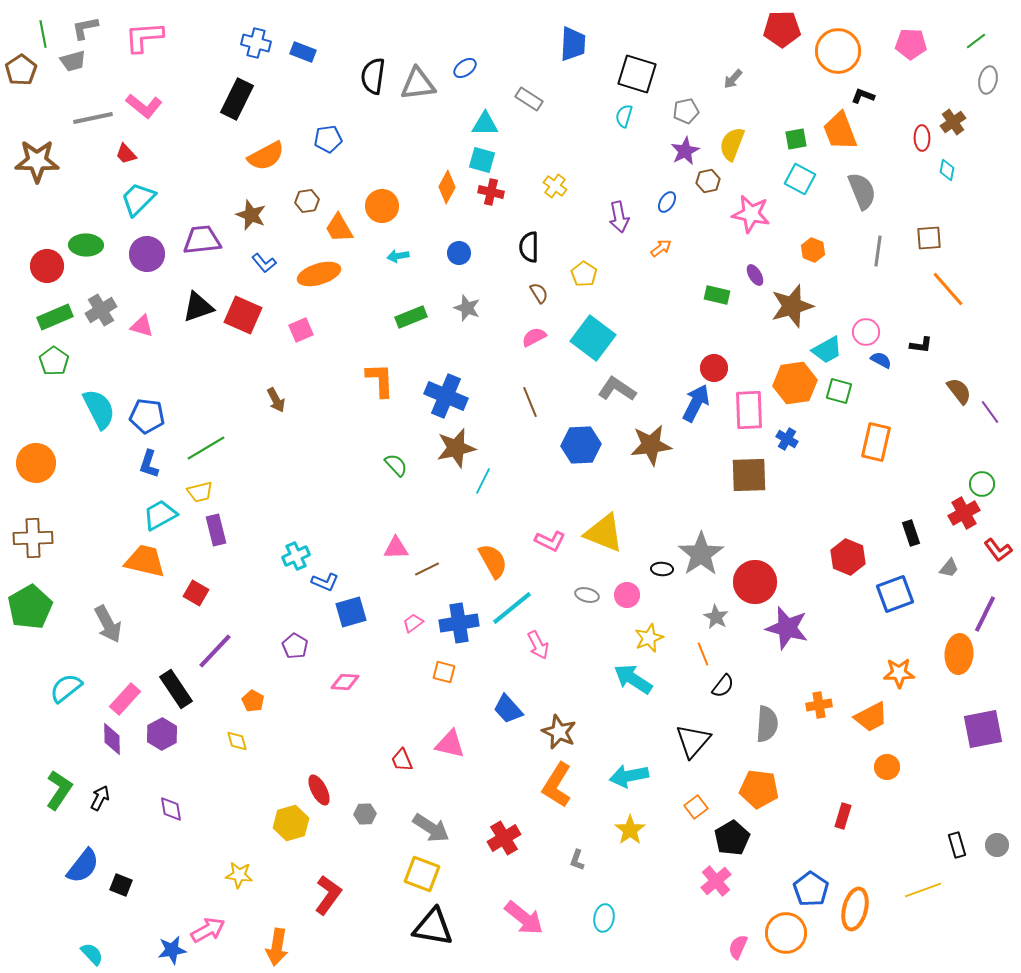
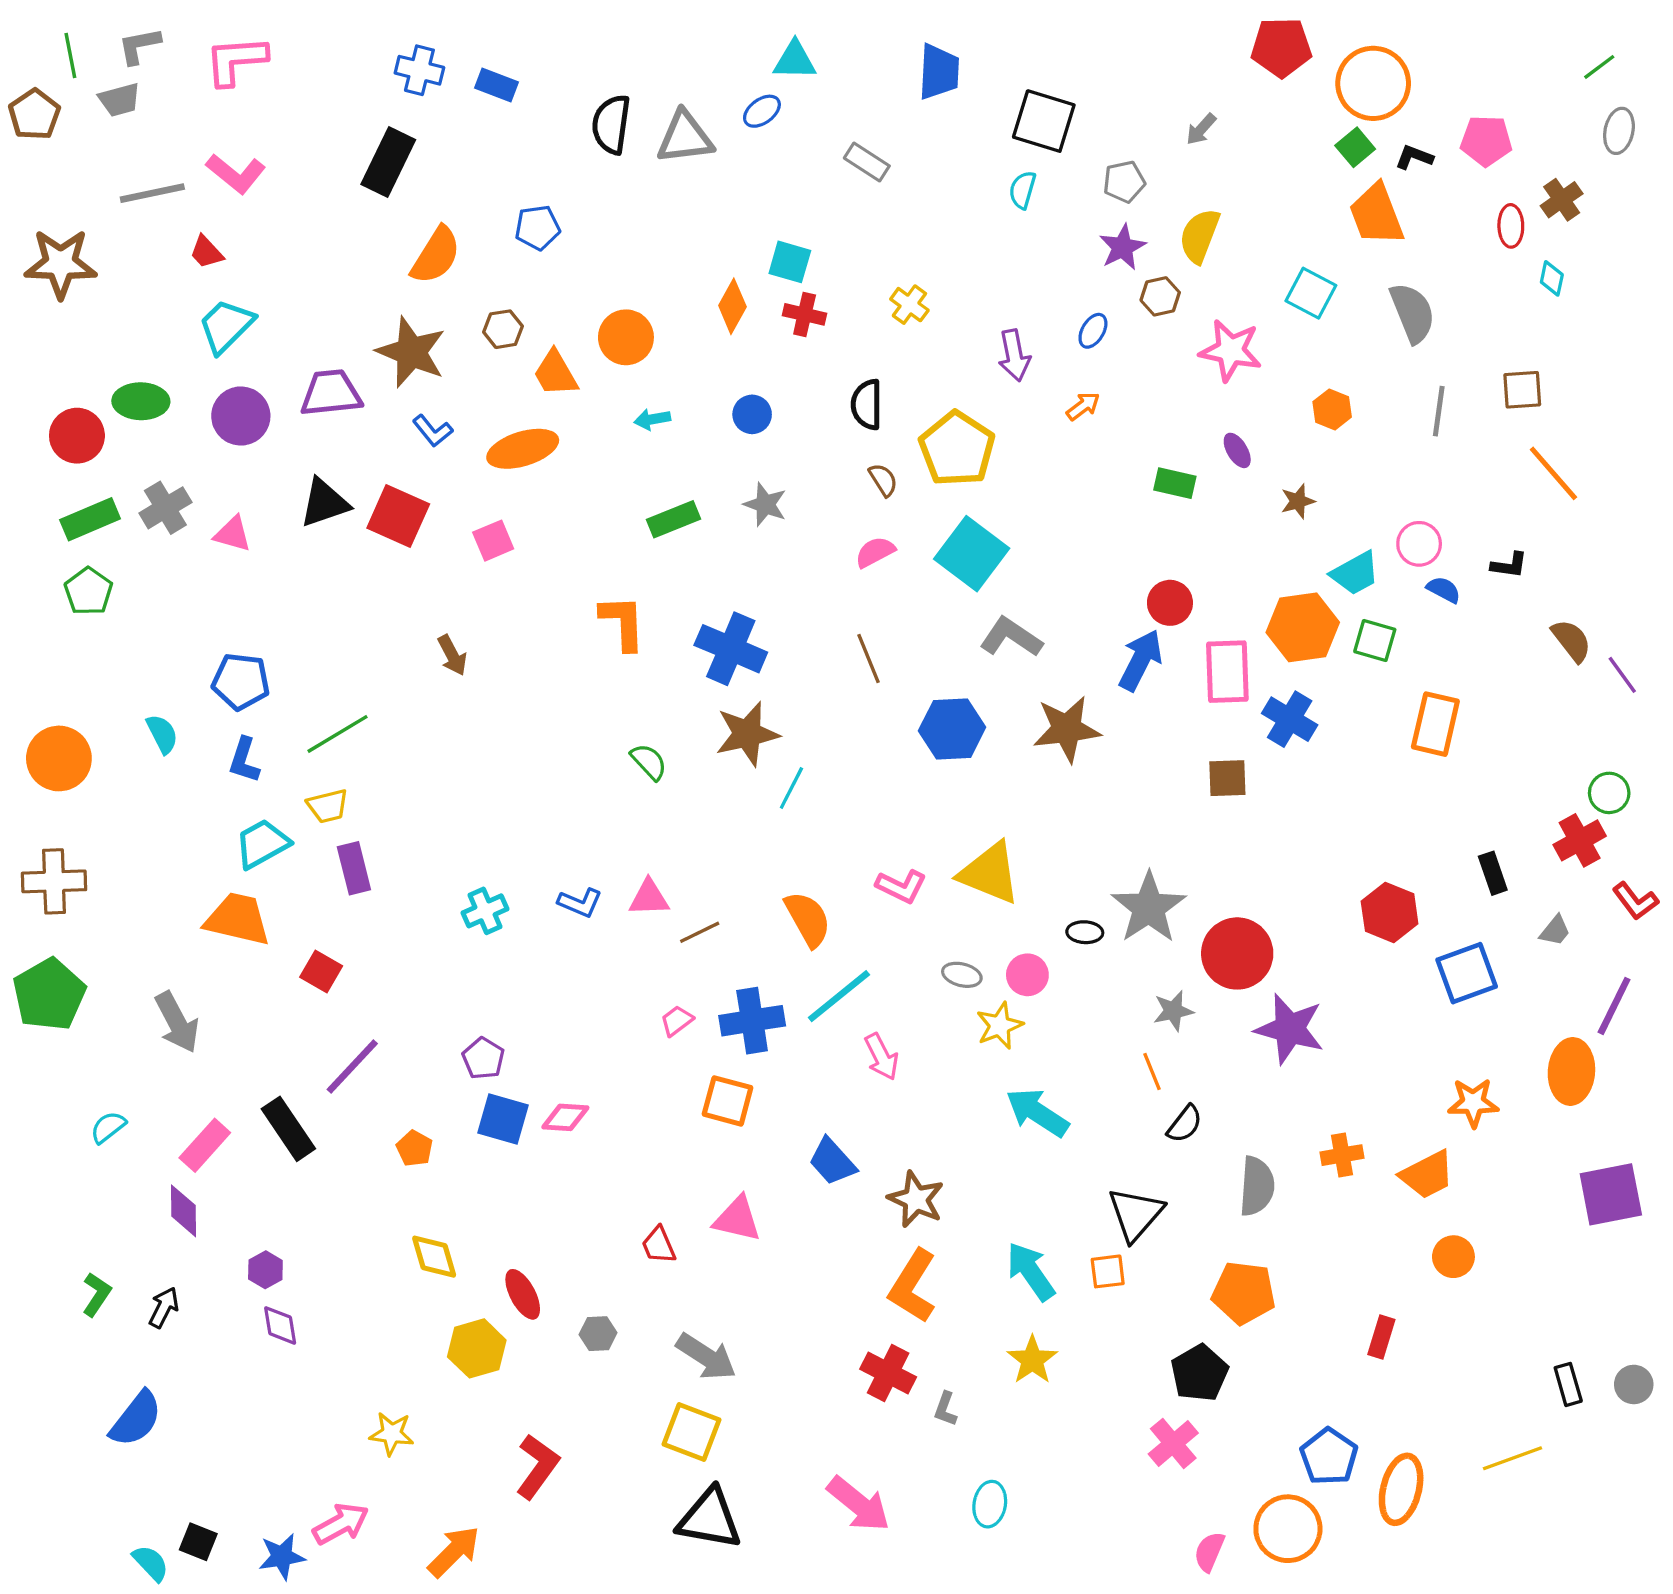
pink pentagon: (911, 44) -> (1486, 141), moved
cyan triangle: (485, 124) -> (795, 60), moved
green square: (796, 139) -> (1355, 147), moved, turned -30
orange semicircle: (266, 156) -> (436, 255), turned -30
brown star: (251, 215) -> (411, 352), size x1.4
yellow pentagon: (584, 274) -> (957, 449), size x1.8
brown star: (792, 306) -> (1298, 501), size x0.5
cyan semicircle: (99, 409) -> (162, 734), moved, size x0.6
blue cross: (787, 439) -> (1290, 719), size x1.5
brown square: (749, 475) -> (1227, 778), size x0.7
blue L-shape: (325, 582) -> (580, 903), moved
blue square: (351, 612) -> (503, 1119), moved, turned 32
gray star: (716, 617) -> (1173, 1011), turned 30
yellow star: (649, 638) -> (1000, 1026), moved
orange square: (444, 672) -> (728, 1101), size x1.4
cyan semicircle: (66, 688) -> (108, 1127), size x0.7
purple hexagon: (162, 734) -> (265, 1270), moved, size x0.7
yellow diamond: (237, 741) -> (434, 1257), moved, size x1.4
cyan arrow: (629, 776) -> (1031, 1271), turned 66
green L-shape: (59, 790) -> (97, 1294), size x0.7
orange square: (696, 807) -> (1108, 1271), moved, turned 30
red cross: (504, 838) -> (888, 1373), moved, turned -32
black square: (121, 885) -> (198, 1542), moved
orange arrow: (277, 947) -> (454, 1552), turned -144

